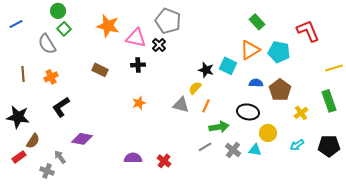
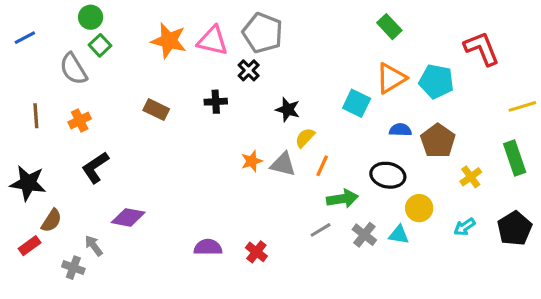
green rectangle: (257, 22) -> (389, 27), moved
pink triangle: (136, 38) -> (213, 41), moved
black star: (206, 70) -> (288, 110), moved
orange star: (139, 103) -> (252, 161), moved
black pentagon: (329, 146) -> (515, 228), turned -30

